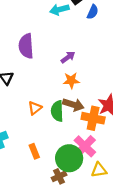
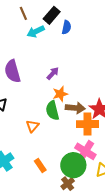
brown arrow: (73, 105) -> (75, 108), moved
green semicircle: (57, 111) -> (52, 111), moved

